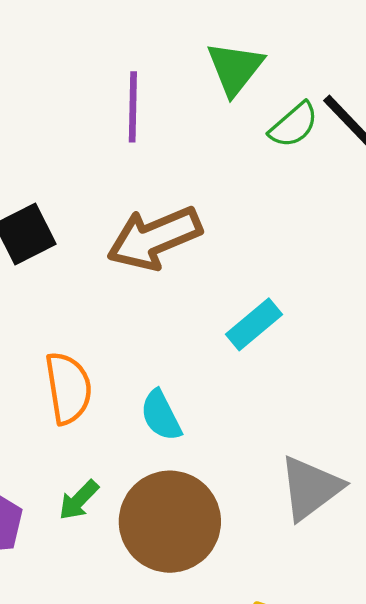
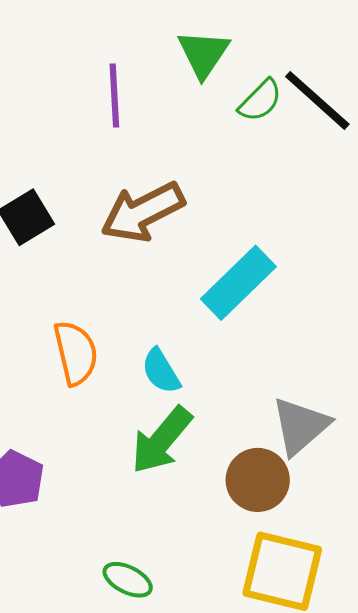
cyan rectangle: (254, 324) -> (238, 283), size x1.5
green arrow: (79, 500) -> (162, 440), moved, size x1.8
brown circle: (170, 522) -> (258, 480), moved, size x0.7

